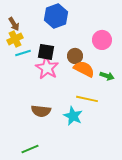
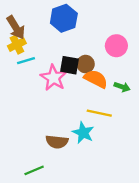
brown arrow: (14, 24) -> (16, 27), size x1.5
black square: (46, 52) -> (70, 65), moved
brown semicircle: (41, 111) -> (57, 142), moved

